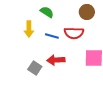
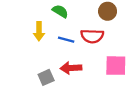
gray square: (35, 68) -> (46, 77), turned 32

